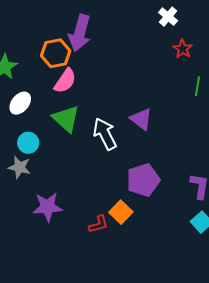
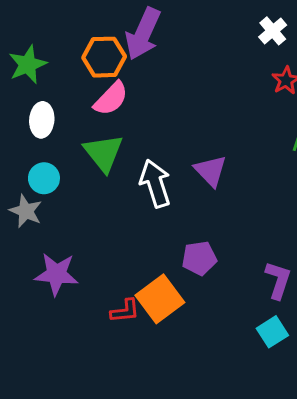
white ellipse: (20, 103) -> (42, 120), turned -45
purple pentagon: (143, 180) -> (199, 258), size x0.7
orange square: (121, 212) -> (160, 299), size x1.4

